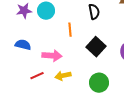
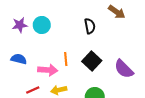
orange line: (70, 30) -> (66, 59), moved

